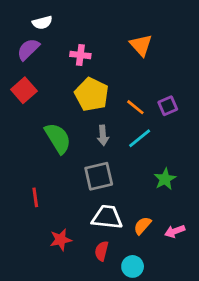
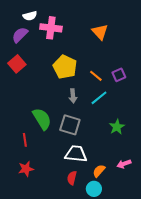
pink cross: (80, 55) -> (51, 28), moved, size x1.5
green semicircle: (58, 138) -> (42, 119), moved
gray square: (99, 176) -> (70, 125), turned 30
orange semicircle: (142, 226) -> (99, 171), moved
red star: (61, 240) -> (26, 169), moved

